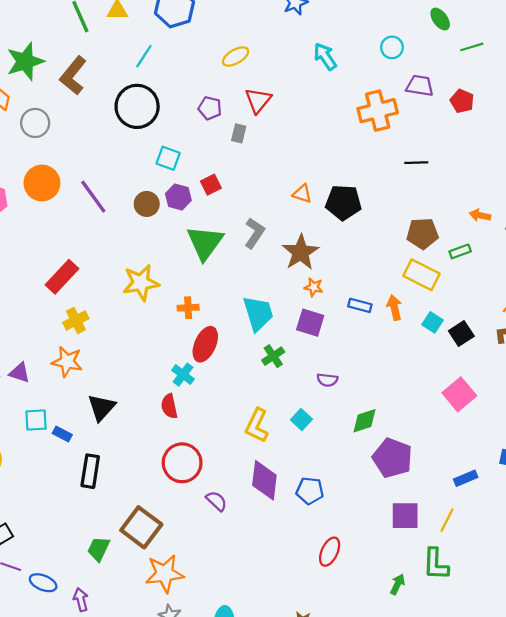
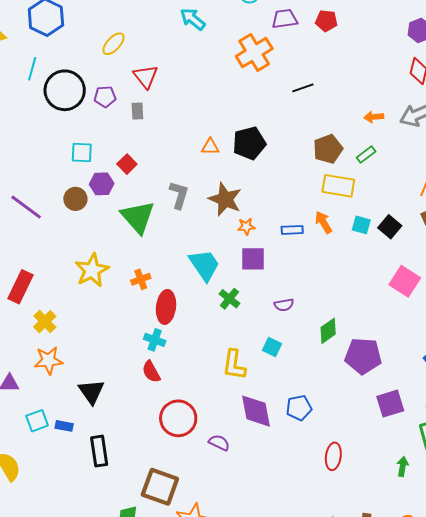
black circle: (137, 106) -> (65, 90), moved

